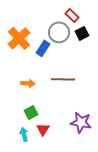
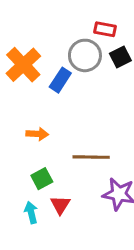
red rectangle: (72, 15) -> (105, 29), turned -32
brown line: (63, 79) -> (91, 157), moved

